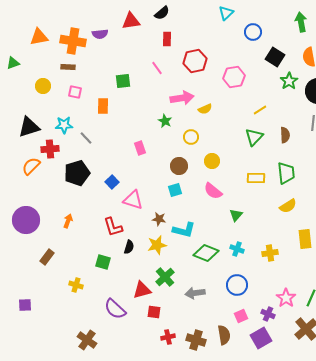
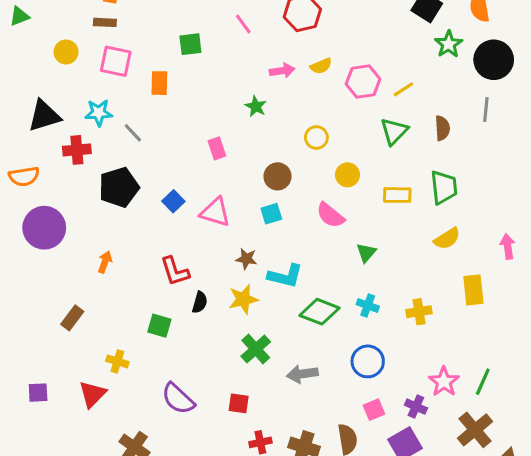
pink hexagon: (234, 77) -> (363, 82), moved
pink square: (75, 92) -> (116, 61), size x1.5
pink arrow: (182, 98) -> (282, 71), size x0.7
yellow semicircle: (205, 109) -> (321, 66), moved
yellow circle: (191, 137) -> (316, 138), moved
yellow circle: (212, 161) -> (347, 175), moved
orange semicircle: (31, 166) -> (24, 176), moved, turned -144
pink triangle: (133, 200) -> (215, 212), moved
purple circle: (26, 220) -> (44, 228), moved
red triangle: (142, 290) -> (92, 394), moved, turned -30

